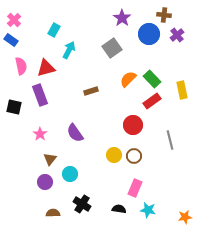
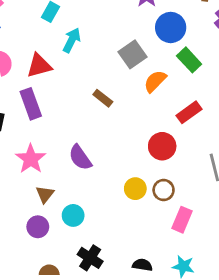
blue circle: (149, 34) -> (171, 27), moved
gray square: (112, 48) -> (132, 54), moved
green rectangle: (152, 79) -> (189, 60), moved
brown rectangle: (91, 91) -> (103, 98), turned 56
pink star: (40, 134) -> (31, 159), size x1.5
pink rectangle: (135, 188) -> (182, 220), moved

